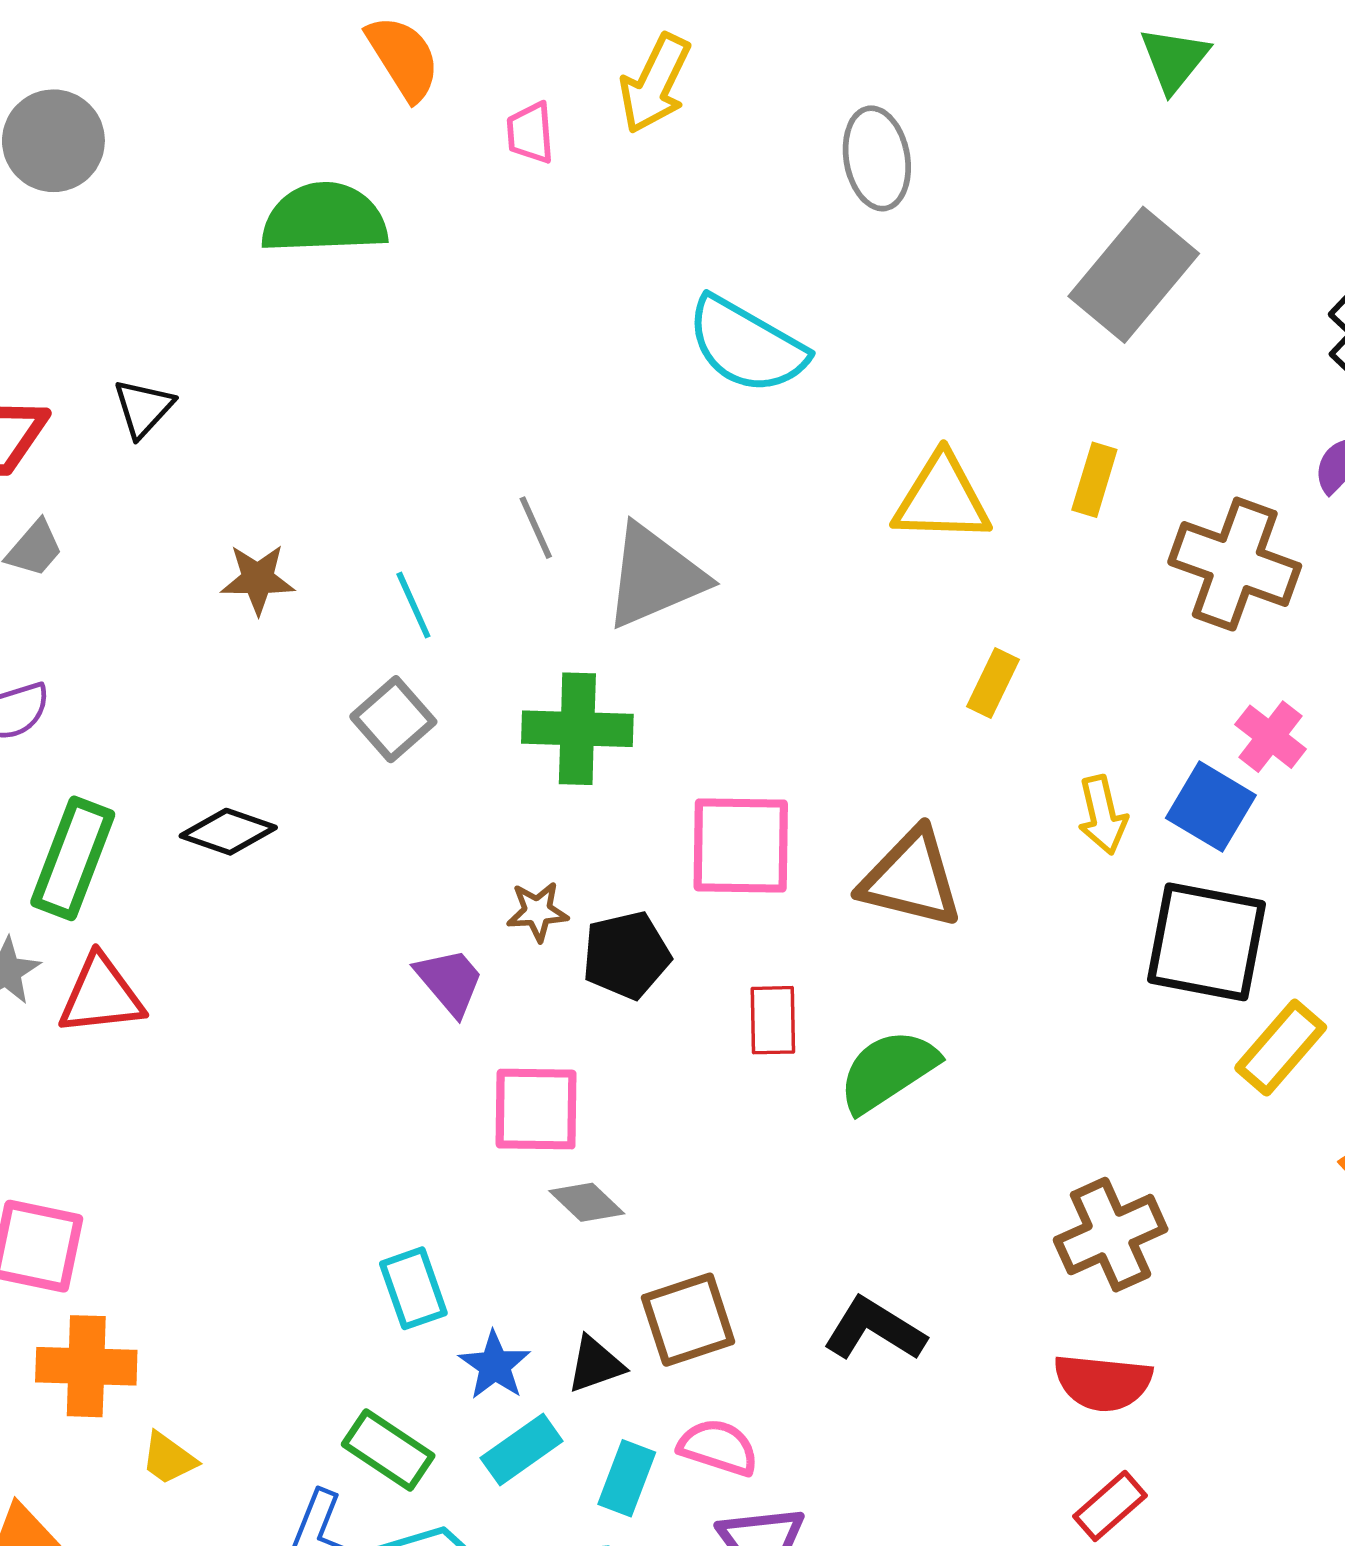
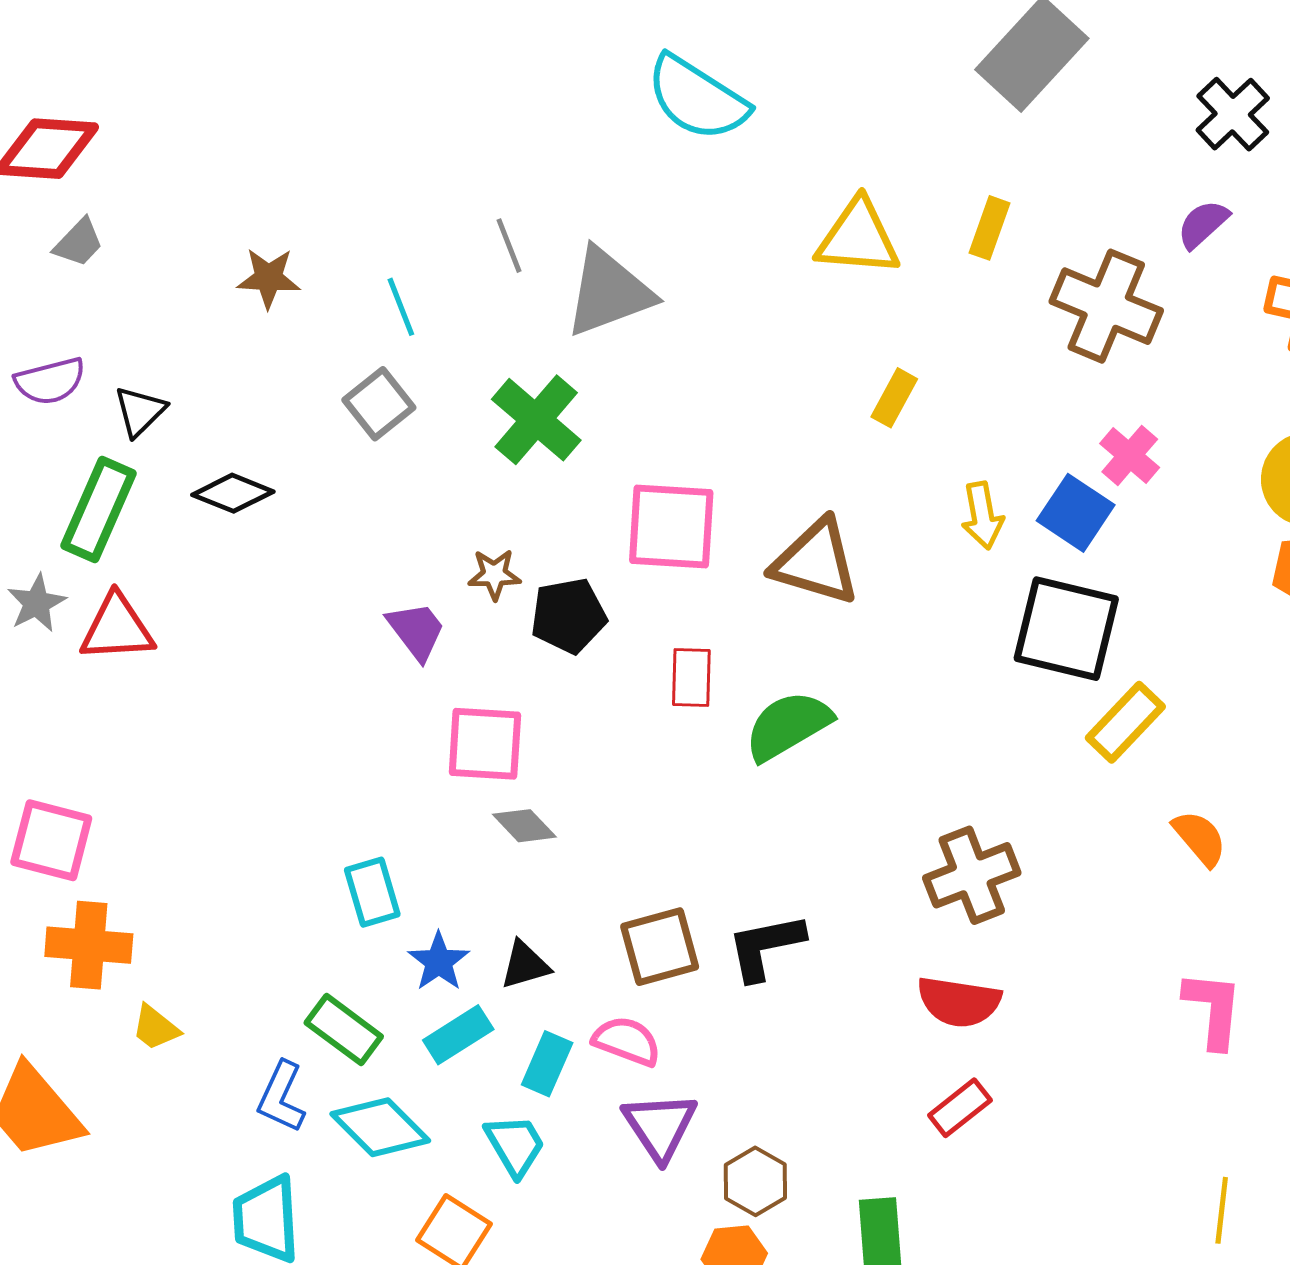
black triangle: (143, 408) -> (140, 411), moved
green cross: (577, 729) -> (536, 420), turned 36
brown square: (688, 1320) -> (660, 947), moved
black L-shape: (874, 1329) -> (766, 947), turned -46

